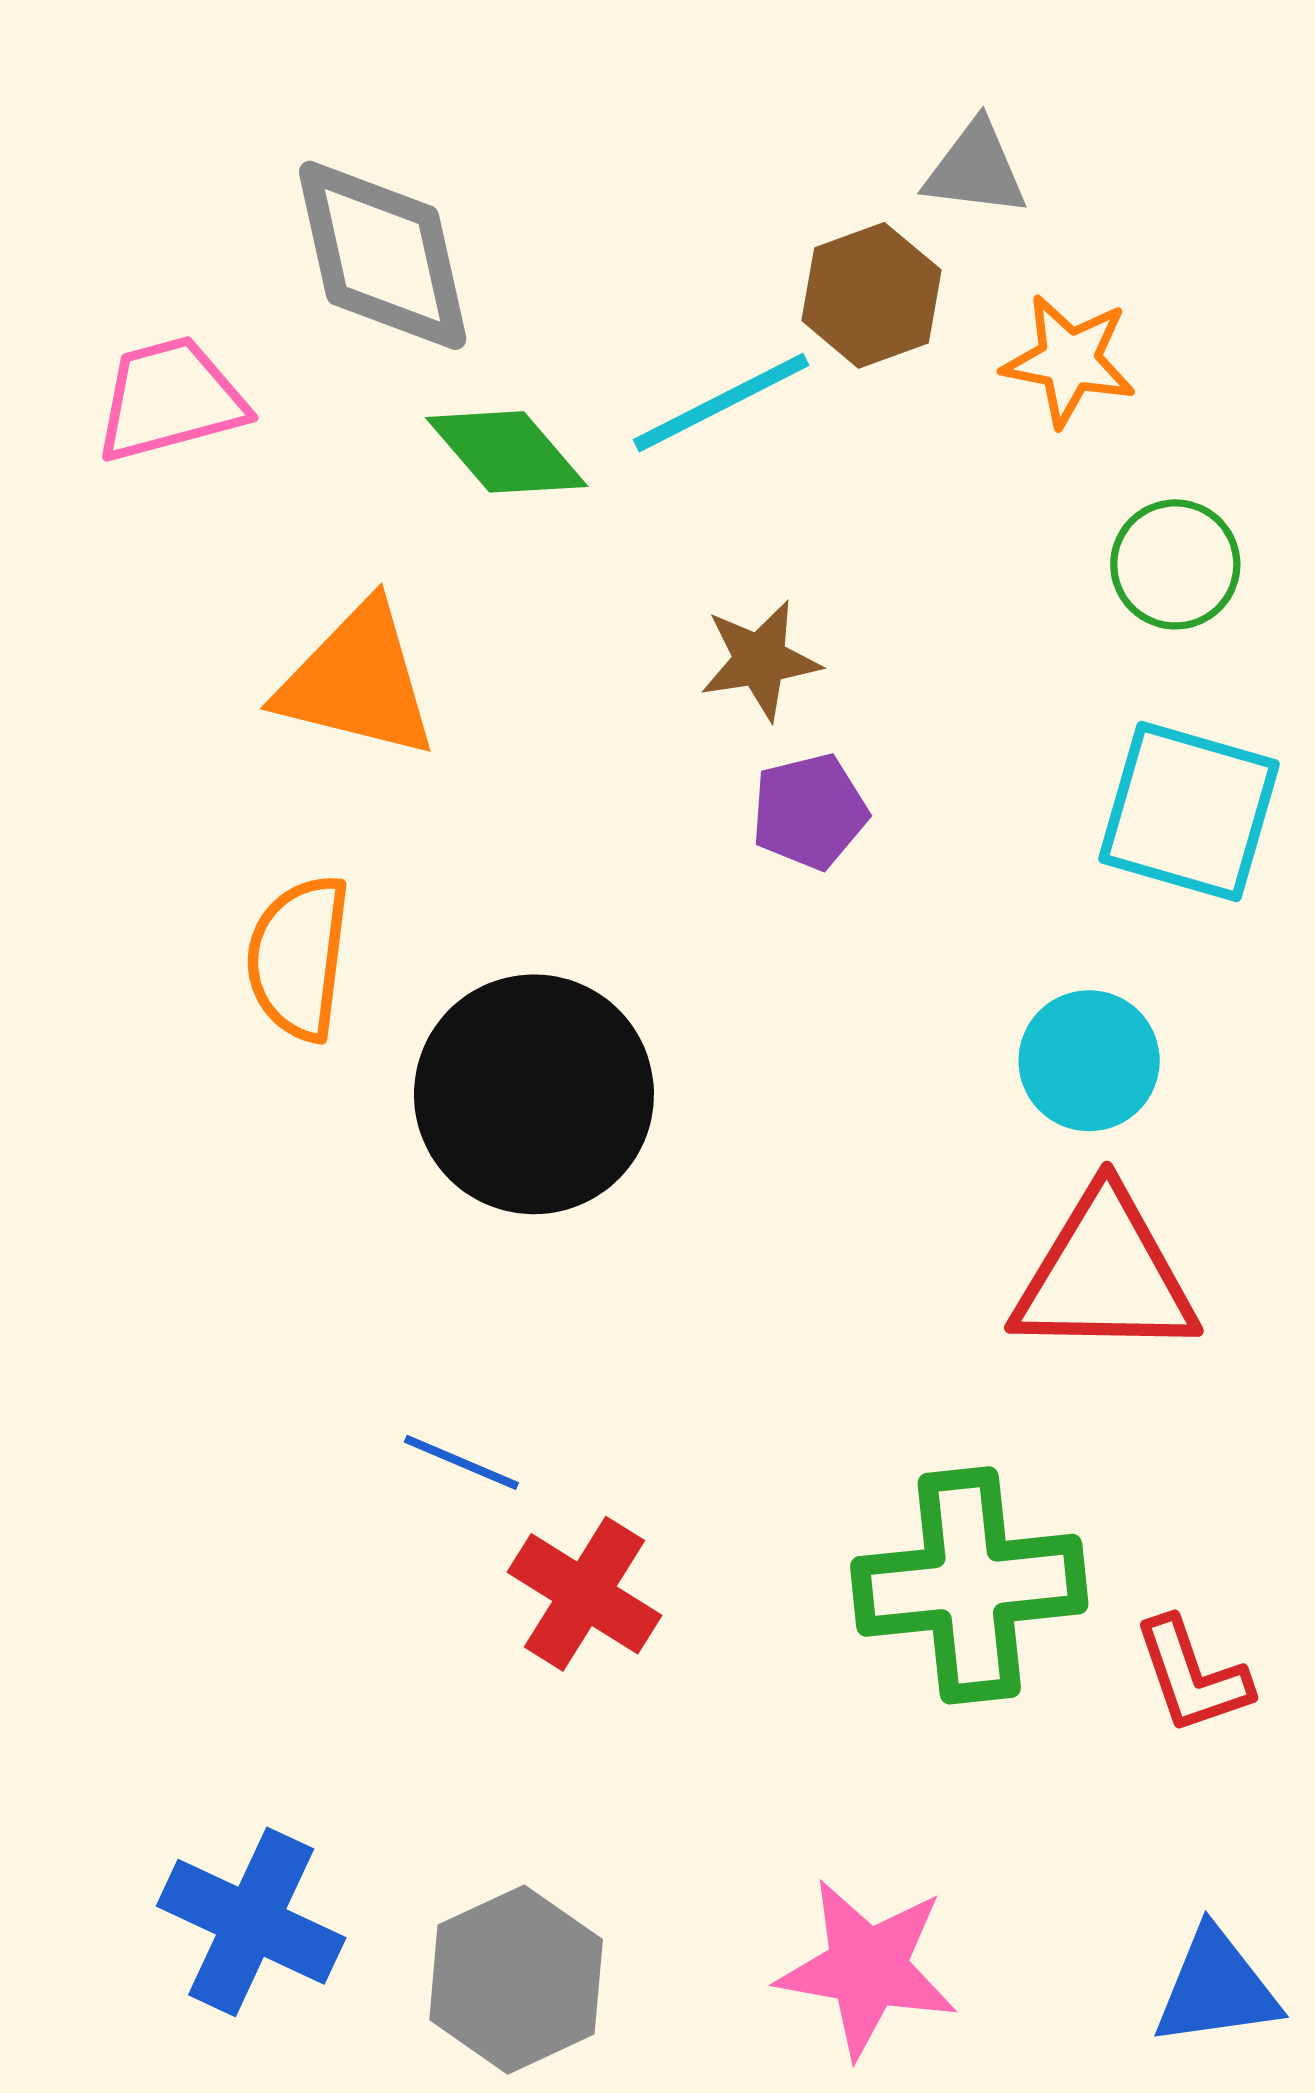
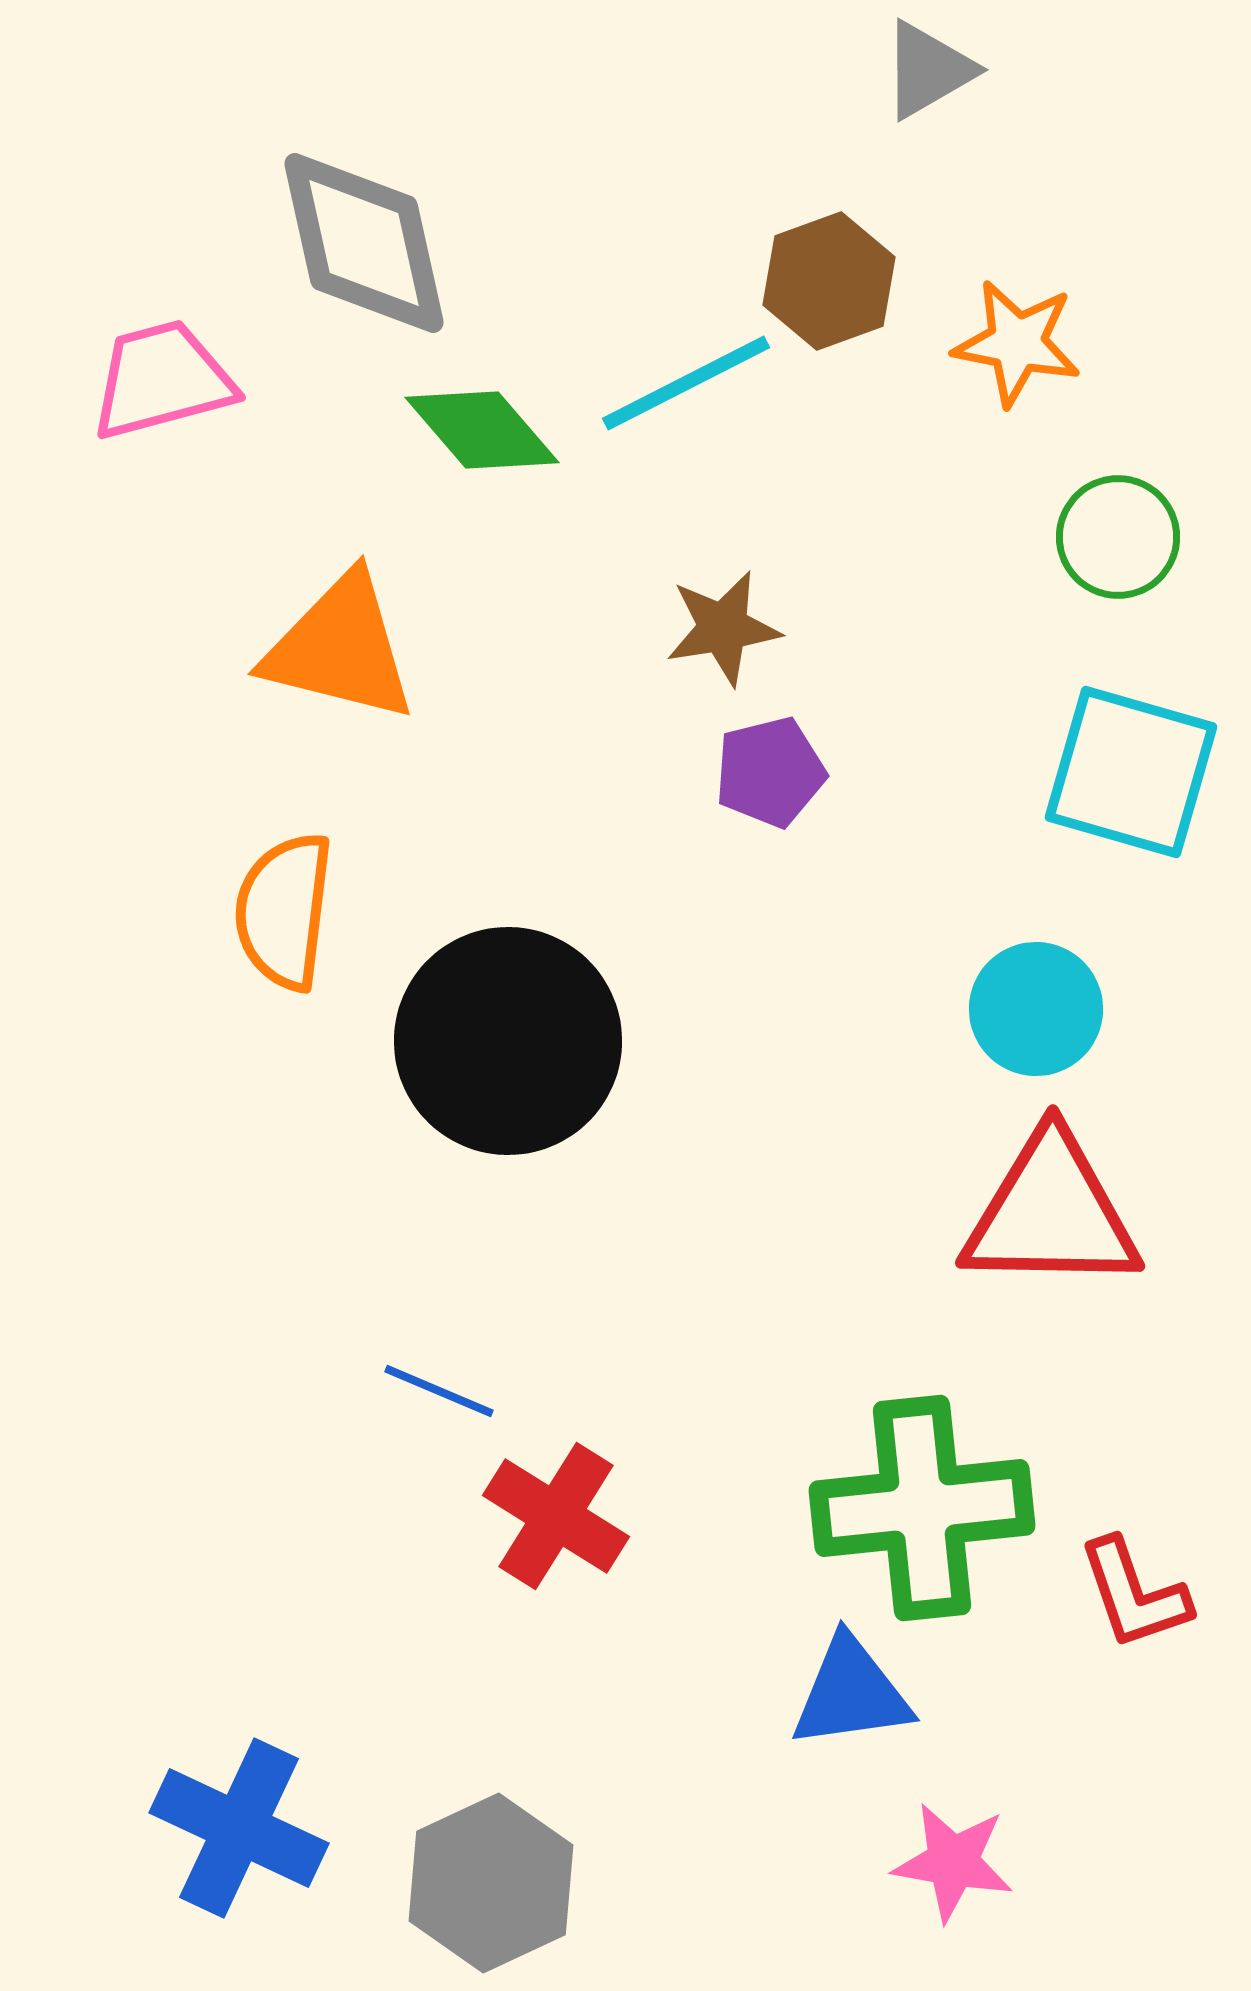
gray triangle: (976, 169) -> (928, 70), moved, turned -37
pink star: (867, 1968) -> (953, 1862), moved, size x0.7
blue triangle: (1216, 1988) -> (851, 1693), moved

